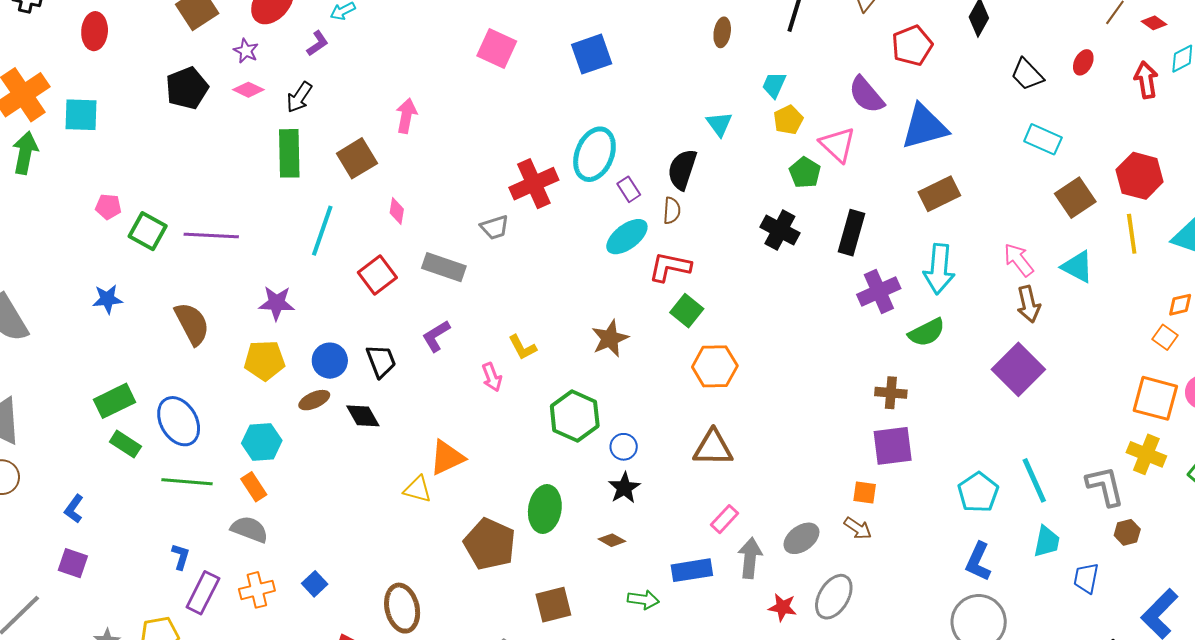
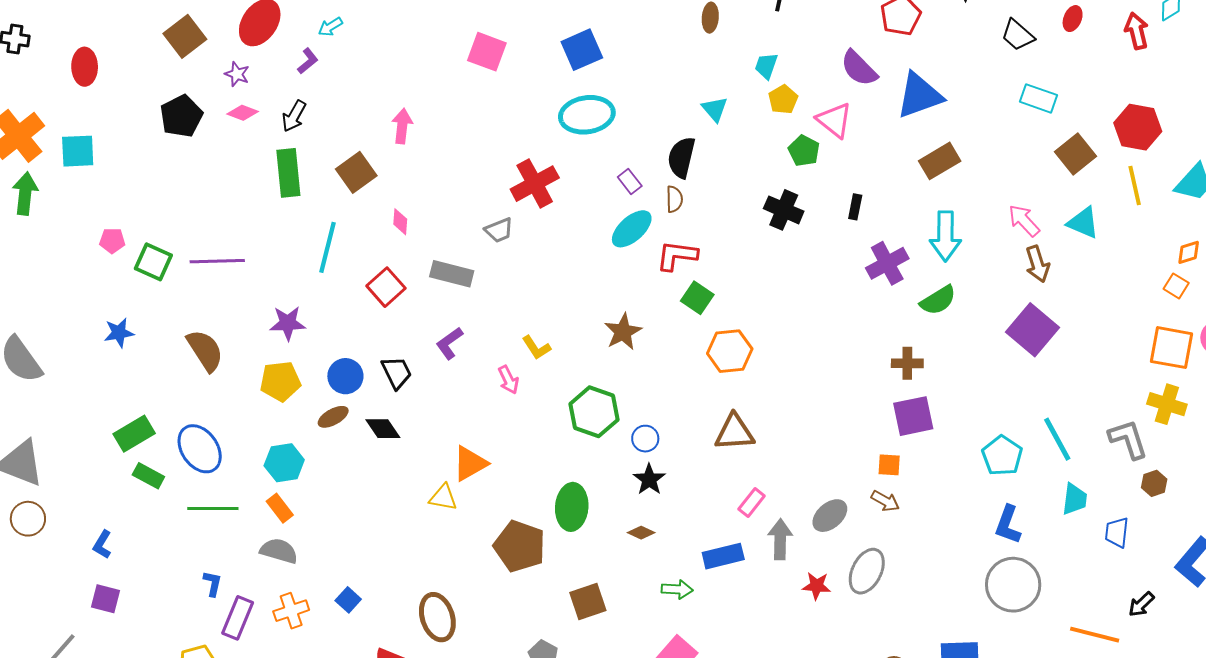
cyan ellipse: (594, 154) -> (587, 115), moved, turned 64
black rectangle: (851, 233) -> (855, 207), size x0.6

